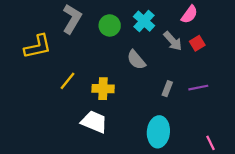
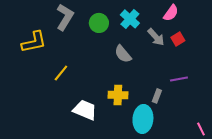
yellow cross: (103, 89) -> (118, 95), moved
gray rectangle: (167, 89) -> (157, 96), moved
pink line: (210, 143) -> (201, 129), moved

